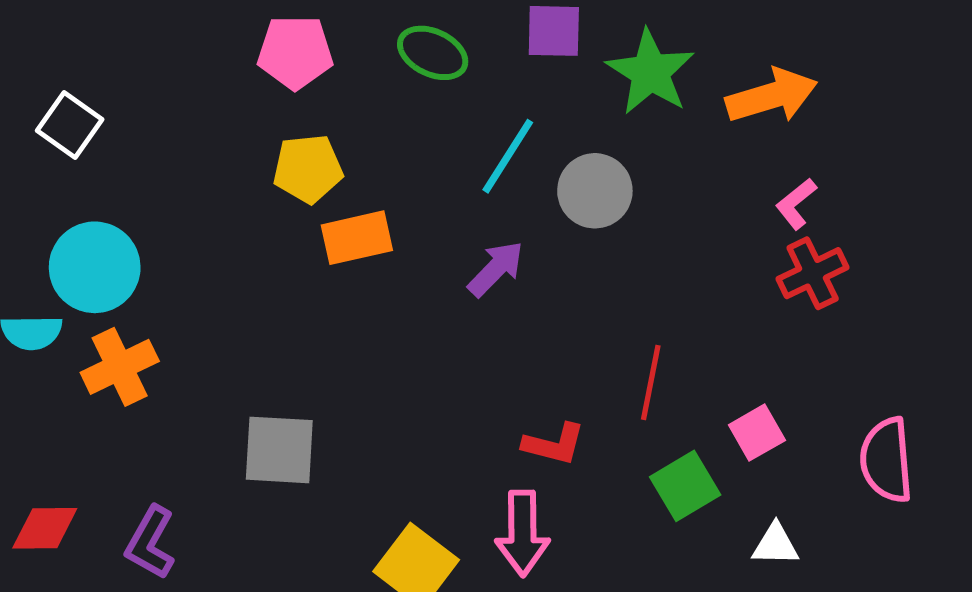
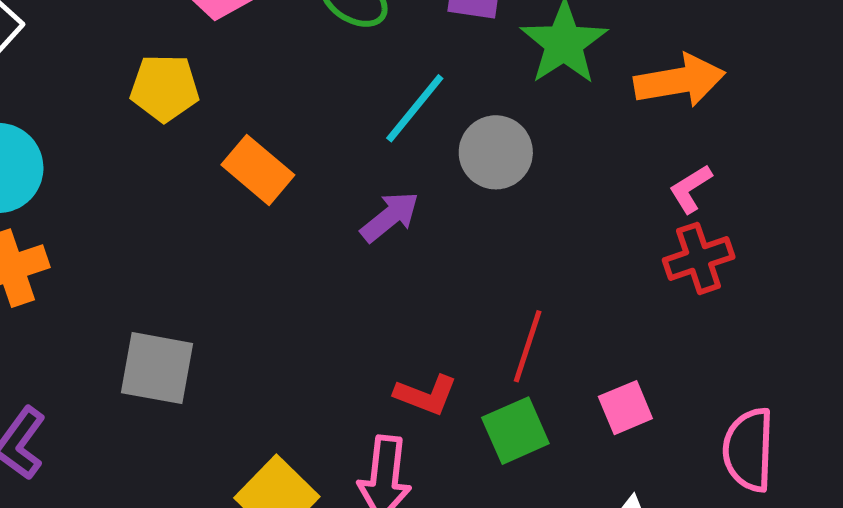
yellow pentagon: (308, 169) -> (165, 88), moved
orange rectangle: (357, 238) -> (258, 170), turned 46
green square: (685, 486) -> (515, 431), moved

